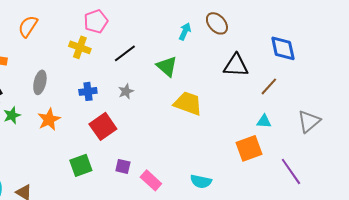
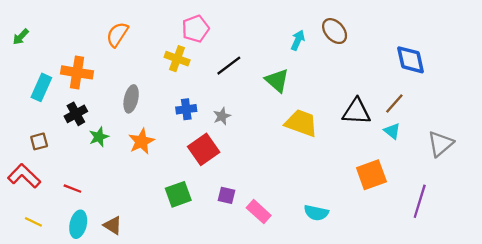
black triangle: (236, 65) -> (356, 112), moved
gray star: (126, 91) -> (222, 116), moved
cyan triangle: (264, 121) -> (392, 131), moved, turned 35
purple line: (291, 171) -> (420, 201), turned 52

